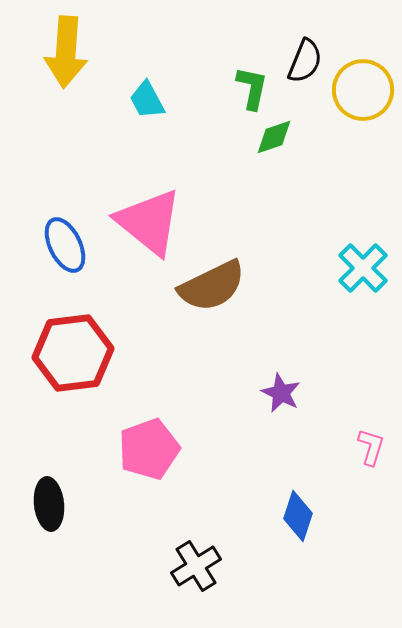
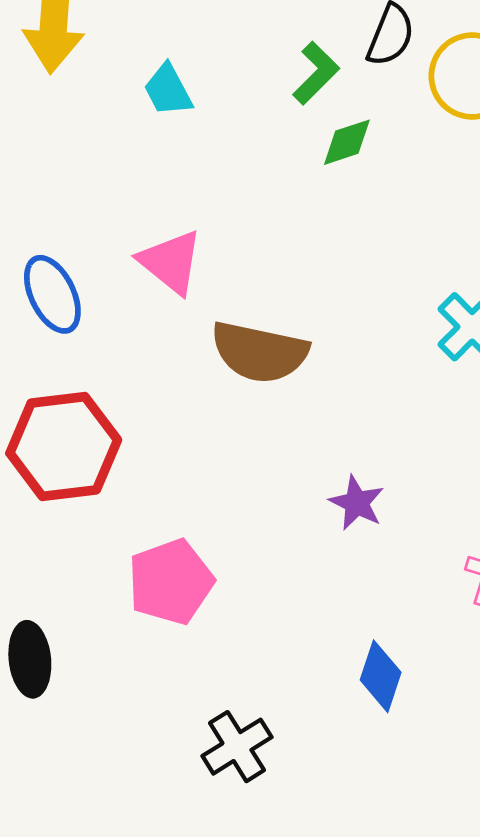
green L-shape: (252, 88) -> (316, 73), turned 33
pink triangle: (149, 222) -> (171, 262), size x0.7
brown semicircle: (212, 286) -> (259, 352), turned 38

